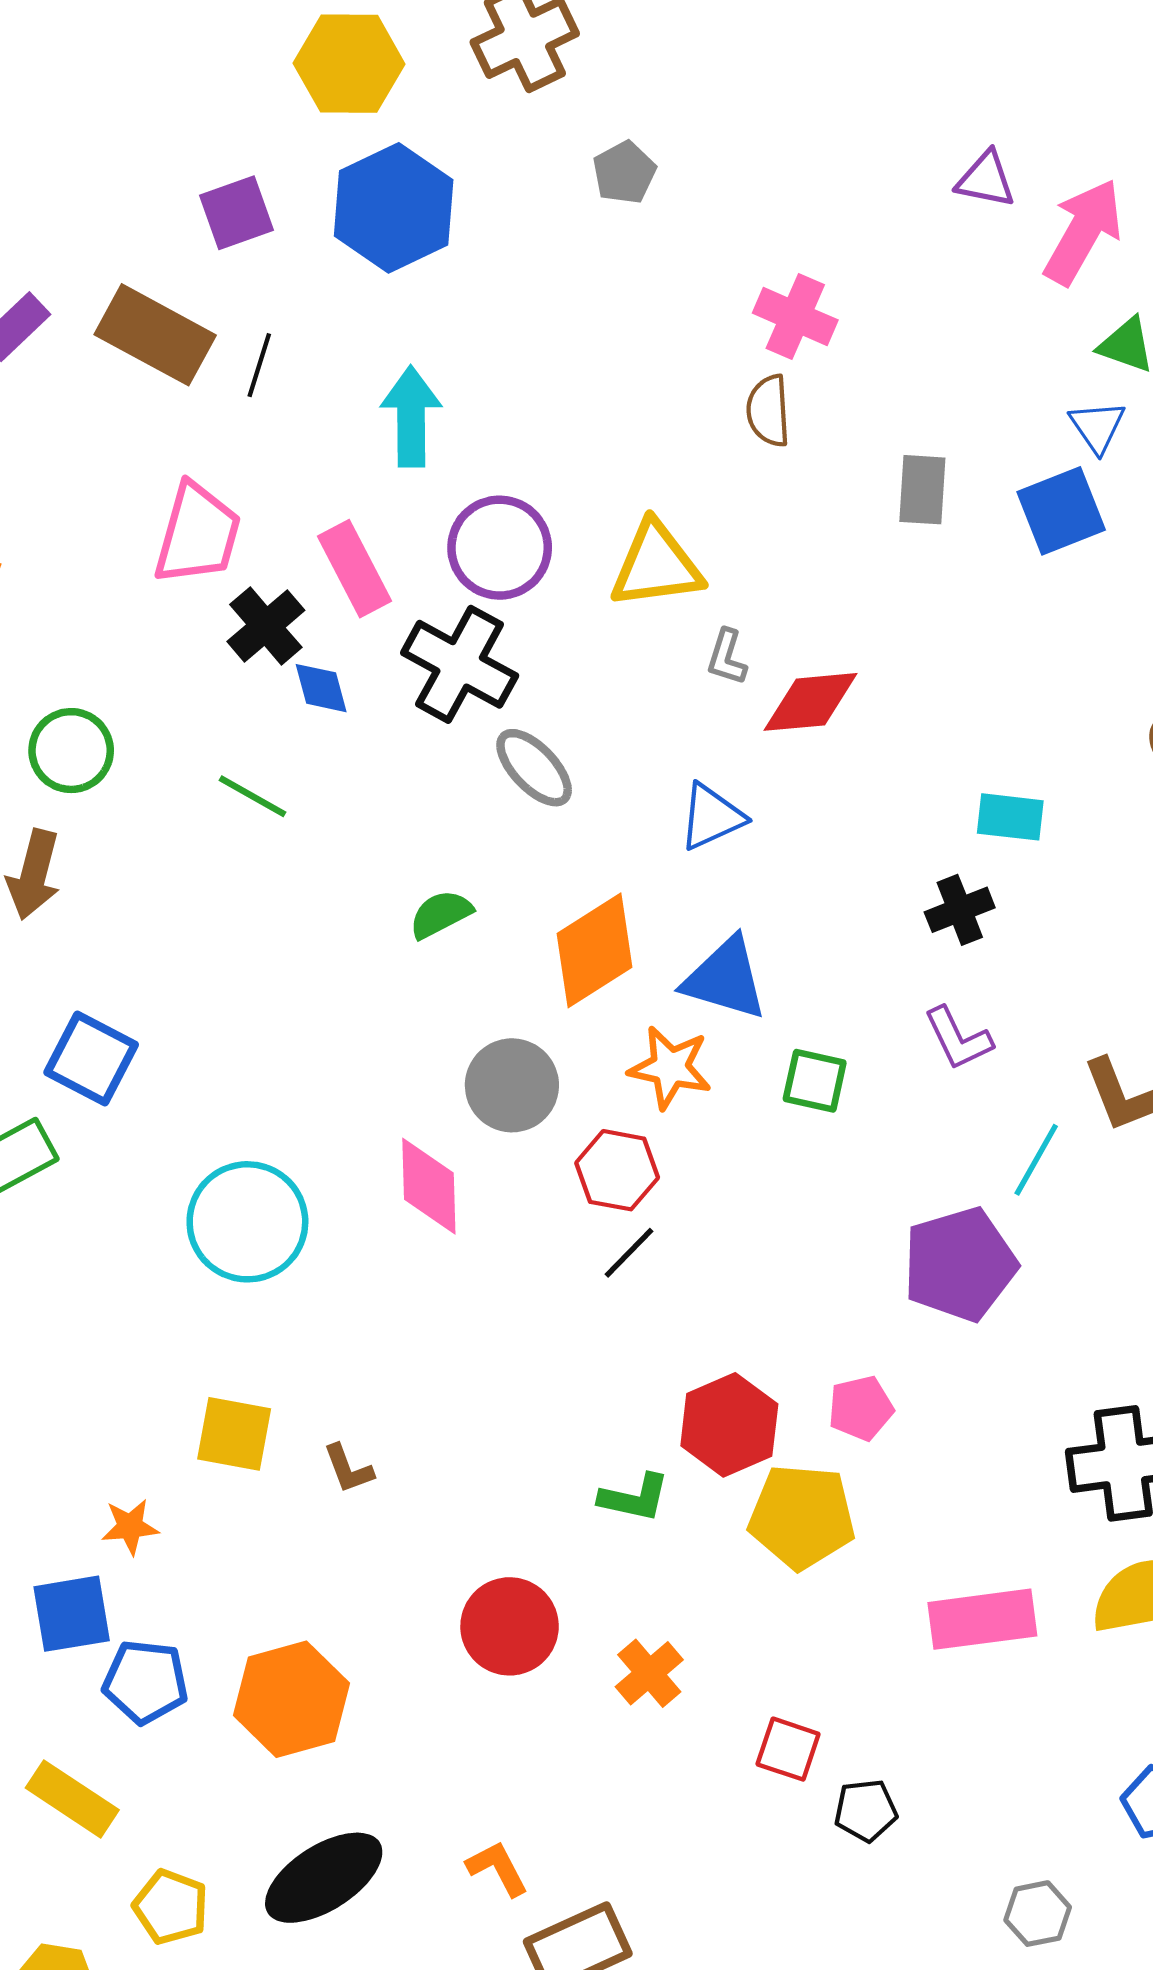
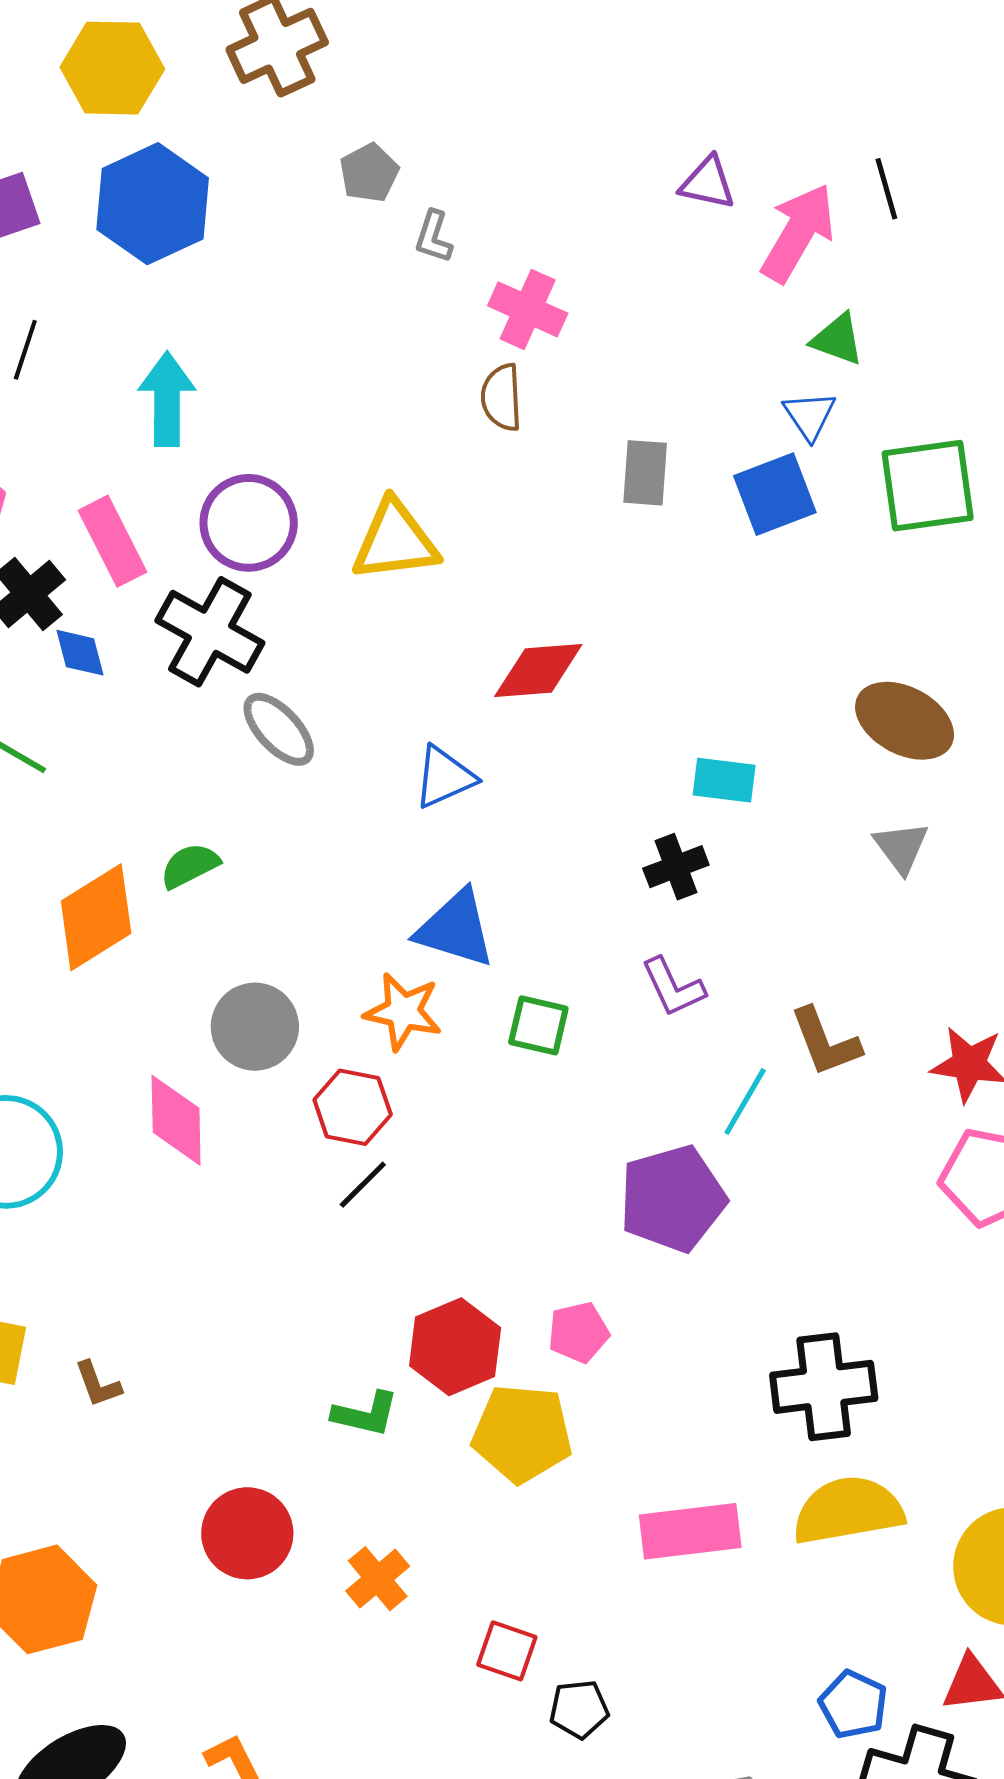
gray L-shape: (727, 657) -> (434, 237), moved
orange diamond: (594, 950) -> (96, 917), moved

